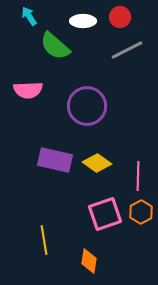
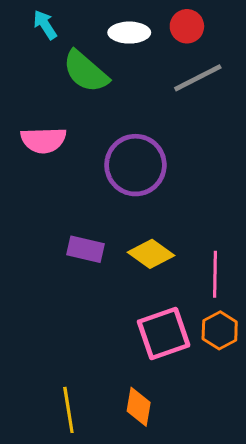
purple rectangle: (55, 160) -> (86, 249), size x0.7
yellow line: (44, 240) -> (68, 410), moved

